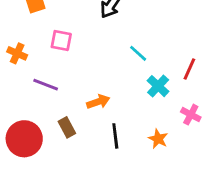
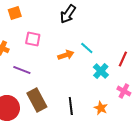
orange arrow: (98, 102) -> (66, 55), moved
brown rectangle: (67, 127) -> (37, 100), size x1.6

